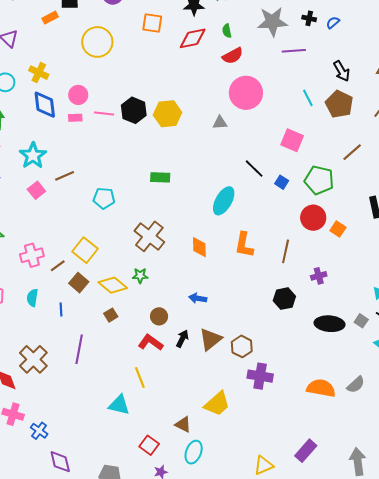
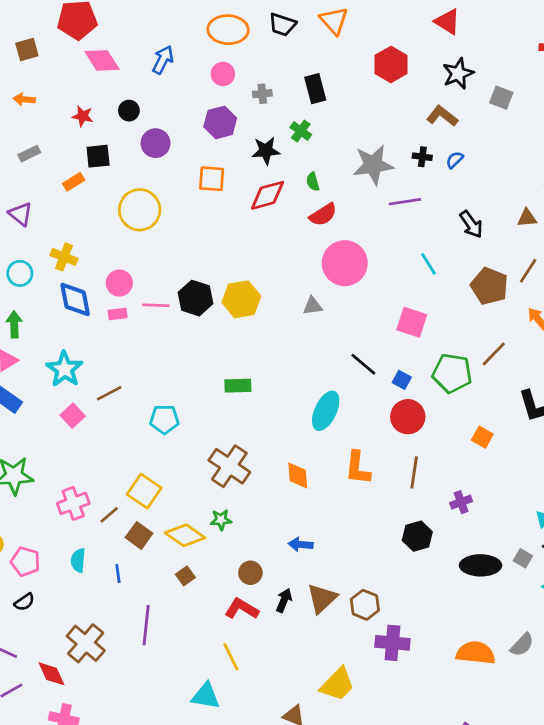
brown pentagon: (339, 104) -> (489, 286), moved
brown line: (352, 152) -> (494, 354), moved
red circle: (313, 218) -> (408, 417), moved

